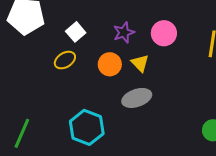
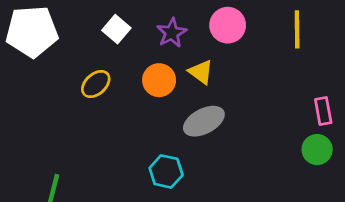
white square: (76, 32) -> (116, 29), moved
cyan hexagon: (87, 127) -> (166, 171), moved, size x0.7

